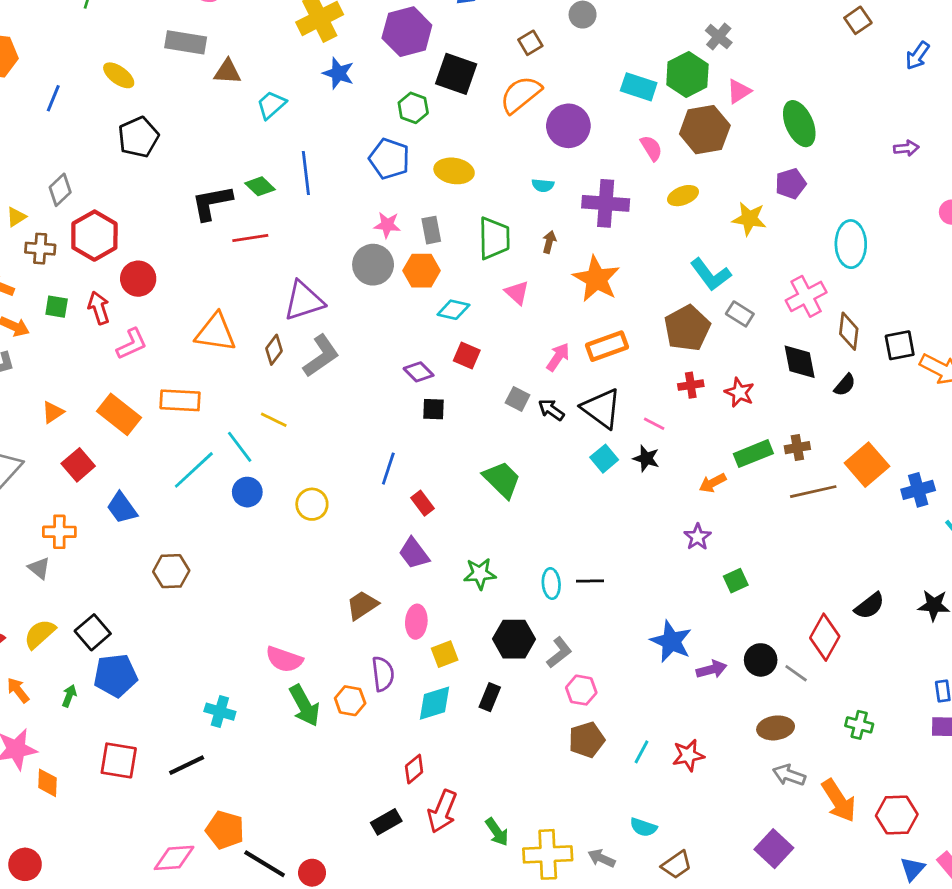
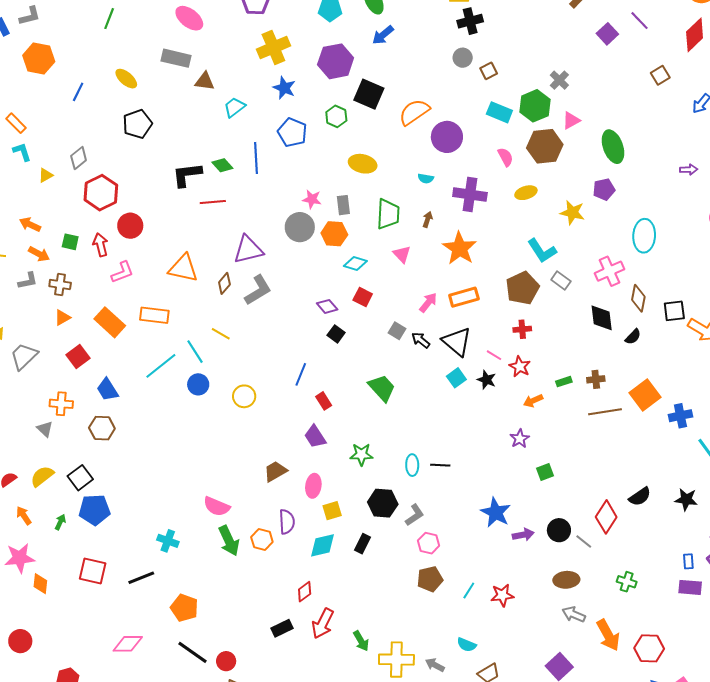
brown square: (530, 43) -> (489, 71), moved
blue pentagon: (389, 159) -> (292, 132), moved
brown cross: (40, 249) -> (60, 285), moved
red star: (739, 392) -> (520, 366), moved
black square: (433, 409) -> (336, 334), turned 30
green rectangle: (753, 454) -> (564, 382), size x0.6
brown hexagon: (171, 571) -> (102, 428), moved
orange pentagon: (225, 830) -> (184, 608), moved

